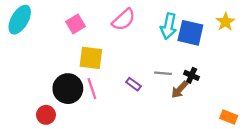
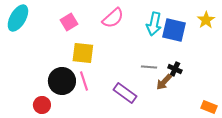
purple rectangle: (134, 84) -> (125, 93), moved, size x1.6

